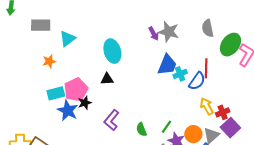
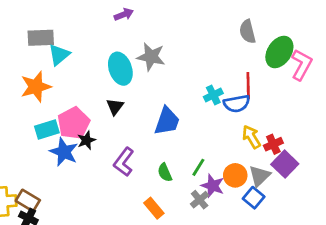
gray rectangle: (41, 25) -> (41, 38), moved
gray star: (169, 32) -> (151, 57), moved
purple arrow: (154, 34) -> (124, 14), moved, turned -80
orange star: (49, 61) -> (36, 87), size x1.6
blue trapezoid: (167, 65) -> (167, 121), moved
black triangle: (107, 79) -> (115, 107), turned -48
blue semicircle: (197, 81) -> (237, 104), turned 48

